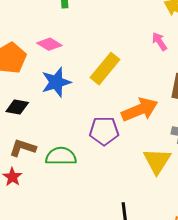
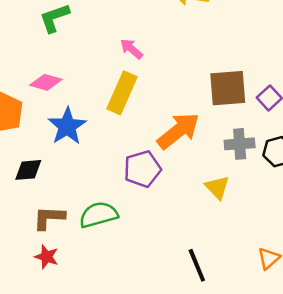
pink arrow: (159, 41) -> (131, 49), moved
yellow triangle: (157, 161) -> (217, 187), size x0.7

